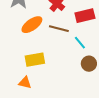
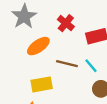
brown line: (59, 29) -> (67, 64), moved

